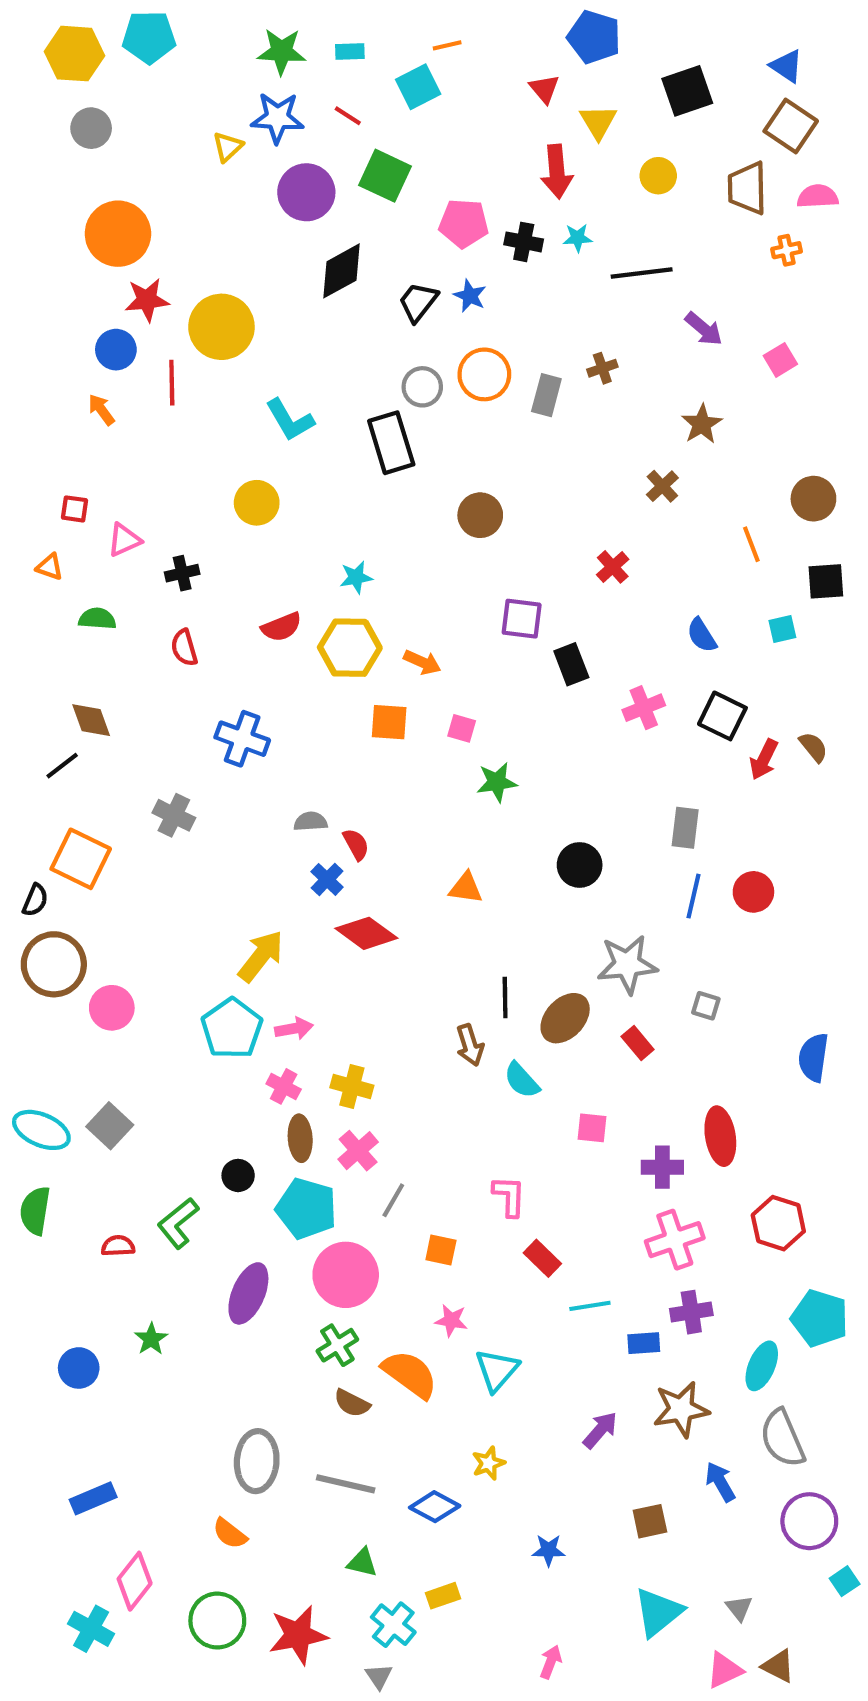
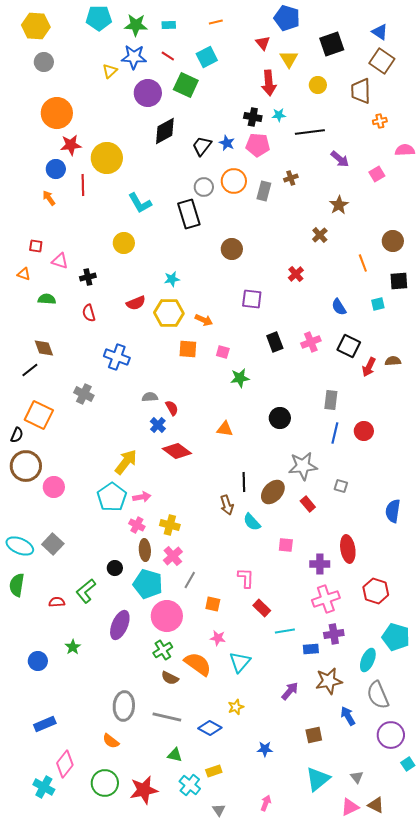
cyan pentagon: (149, 37) -> (99, 18), moved
cyan square: (418, 87) -> (207, 57), moved
pink semicircle: (818, 196) -> (405, 150), moved
pink pentagon: (464, 223) -> (258, 145), moved
pink triangle: (124, 540) -> (60, 261), turned 42
black rectangle: (571, 664) -> (275, 342), moved
brown semicircle: (813, 747) -> (393, 361), turned -56
gray triangle: (379, 1676) -> (219, 810), moved

